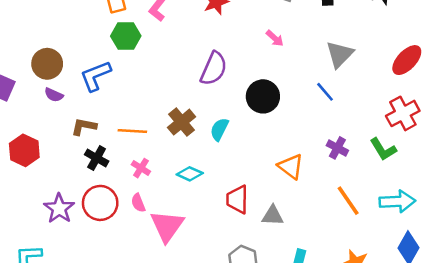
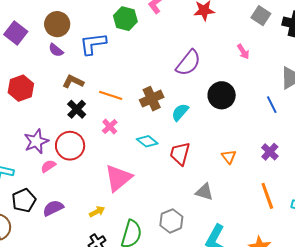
orange triangle: (291, 166) -> (229, 157), size x0.7
red trapezoid: (237, 199) -> (180, 154), moved
pink semicircle: (138, 203) -> (48, 166), moved, turned 63

